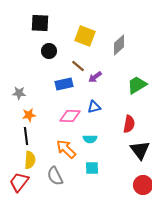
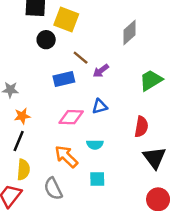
yellow square: (85, 36) -> (66, 19), moved
black line: (26, 136) -> (19, 141), turned 30

